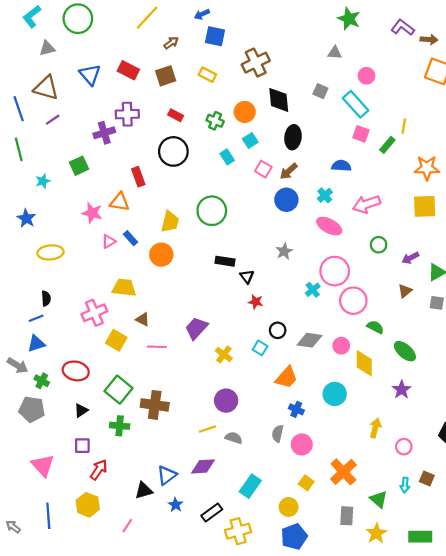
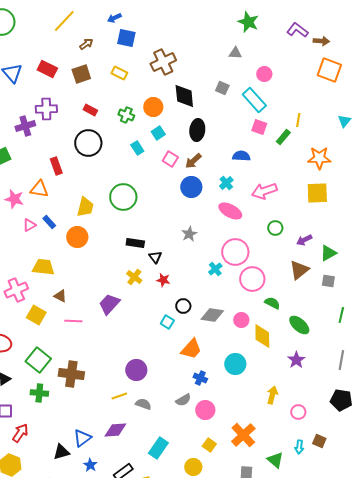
brown triangle: (405, 291) -> (299, 270), size x1.5
yellow cross: (224, 354) -> (134, 277), moved
gray semicircle: (278, 433) -> (183, 400), turned -133

